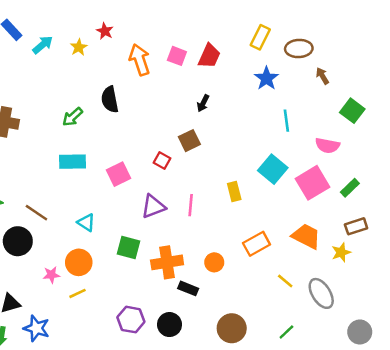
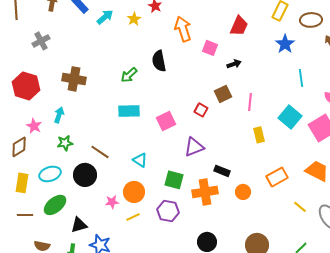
pink square: (177, 56) -> (210, 48), moved
black arrow: (203, 103) -> (234, 64), turned -136
pink line: (191, 205) -> (250, 102), moved
black rectangle: (188, 288) -> (222, 171), moved
purple hexagon: (131, 320) -> (168, 211), moved

